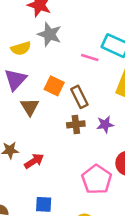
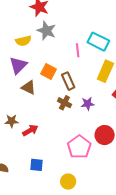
pink line: (90, 57) -> (78, 50), turned 64
brown triangle: (30, 107) -> (29, 87), turned -35
brown cross: (76, 124) -> (64, 103), turned 32

